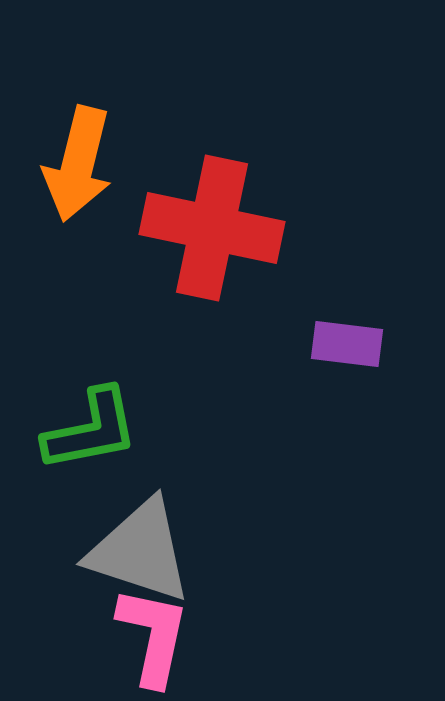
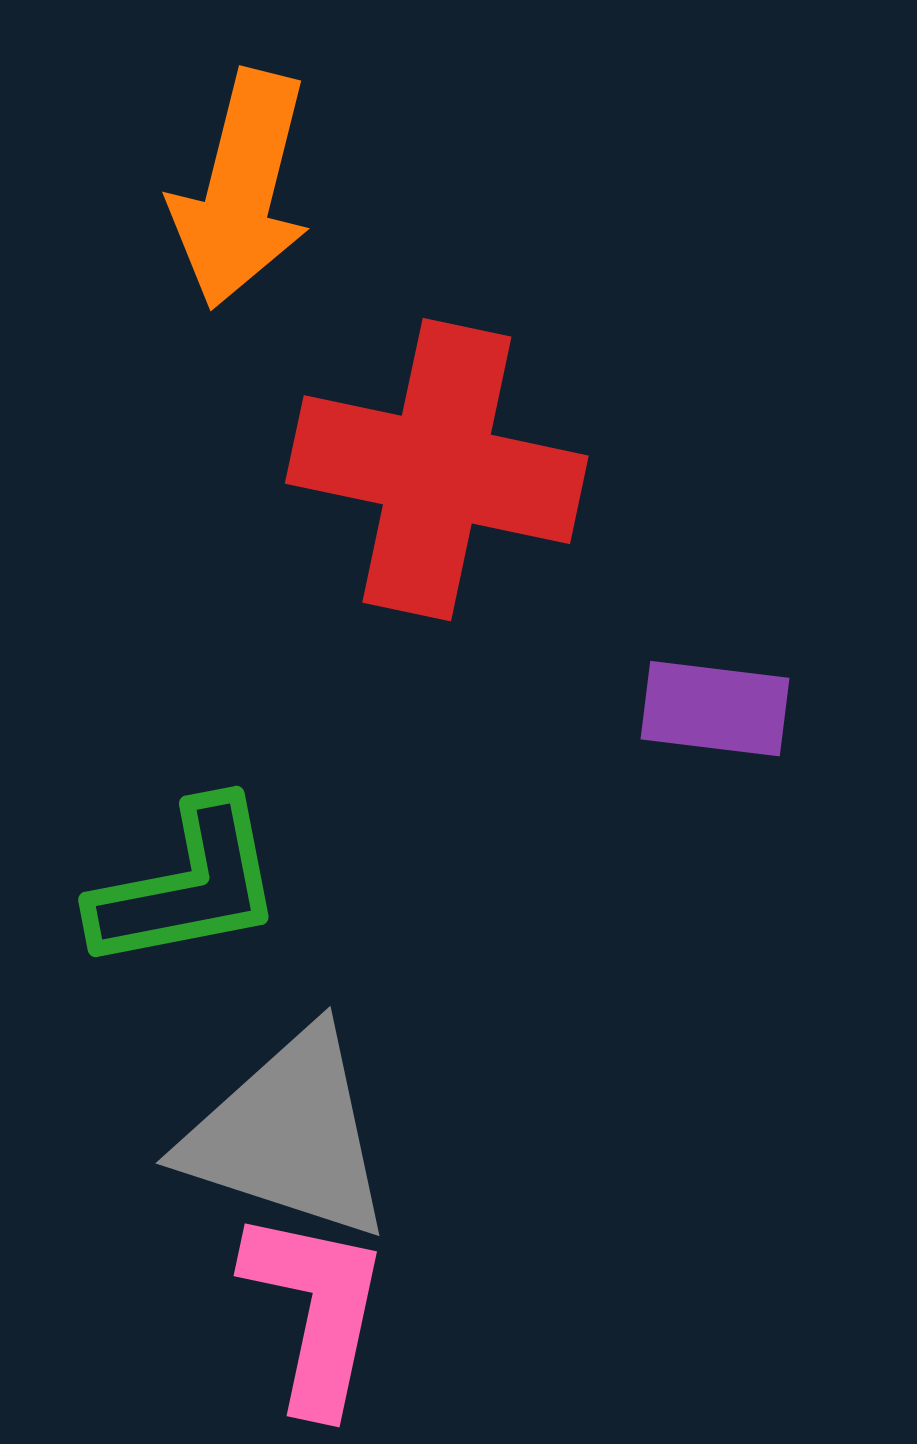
orange arrow: (78, 164) -> (241, 189), moved

